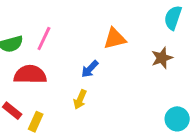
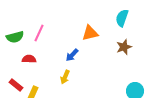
cyan semicircle: (173, 18) -> (122, 18), moved
red semicircle: (30, 75) -> (29, 59), size x0.6

